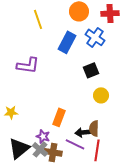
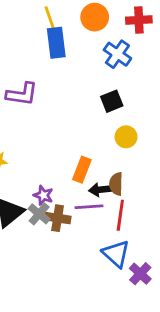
yellow line: (38, 19) -> (50, 20), moved
blue rectangle: (67, 42) -> (56, 43), moved, turned -35
orange rectangle: (59, 117) -> (82, 170), moved
purple line: (75, 144) -> (89, 207), turned -30

